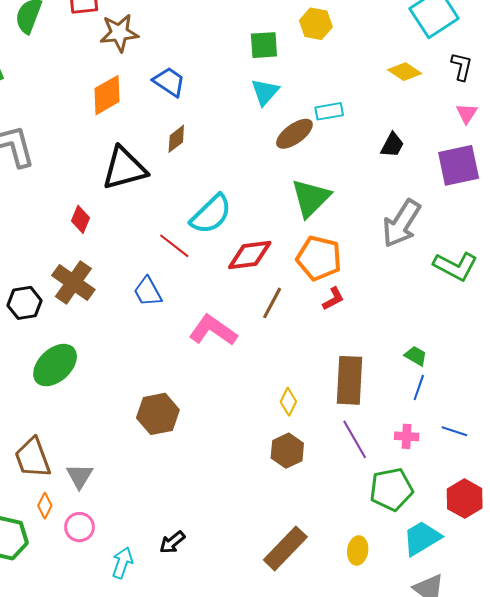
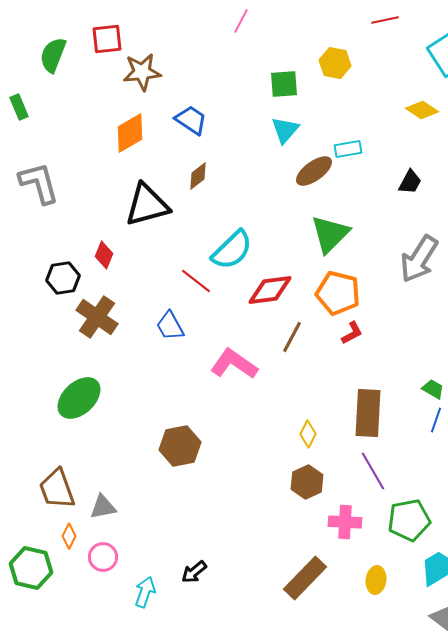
black hexagon: (24, 303) -> (63, 278), moved
pink cross: (407, 436) -> (345, 522), moved, size x1.4
gray triangle: (80, 476) -> (103, 507), turned 48

